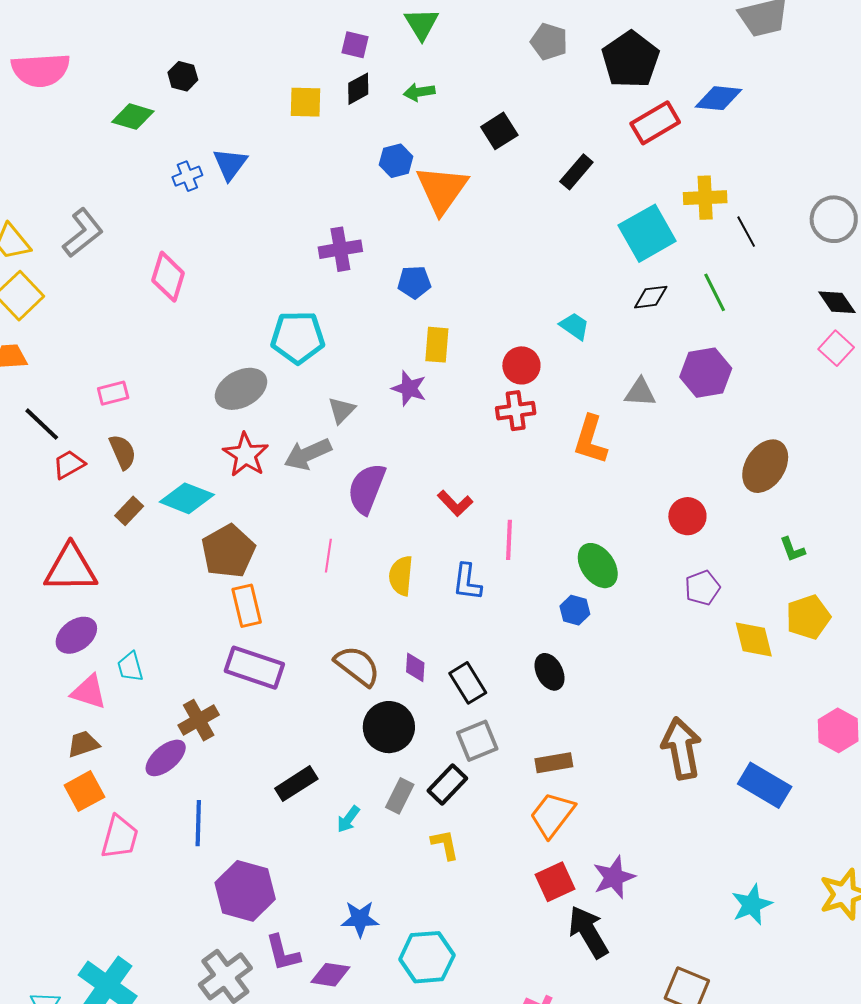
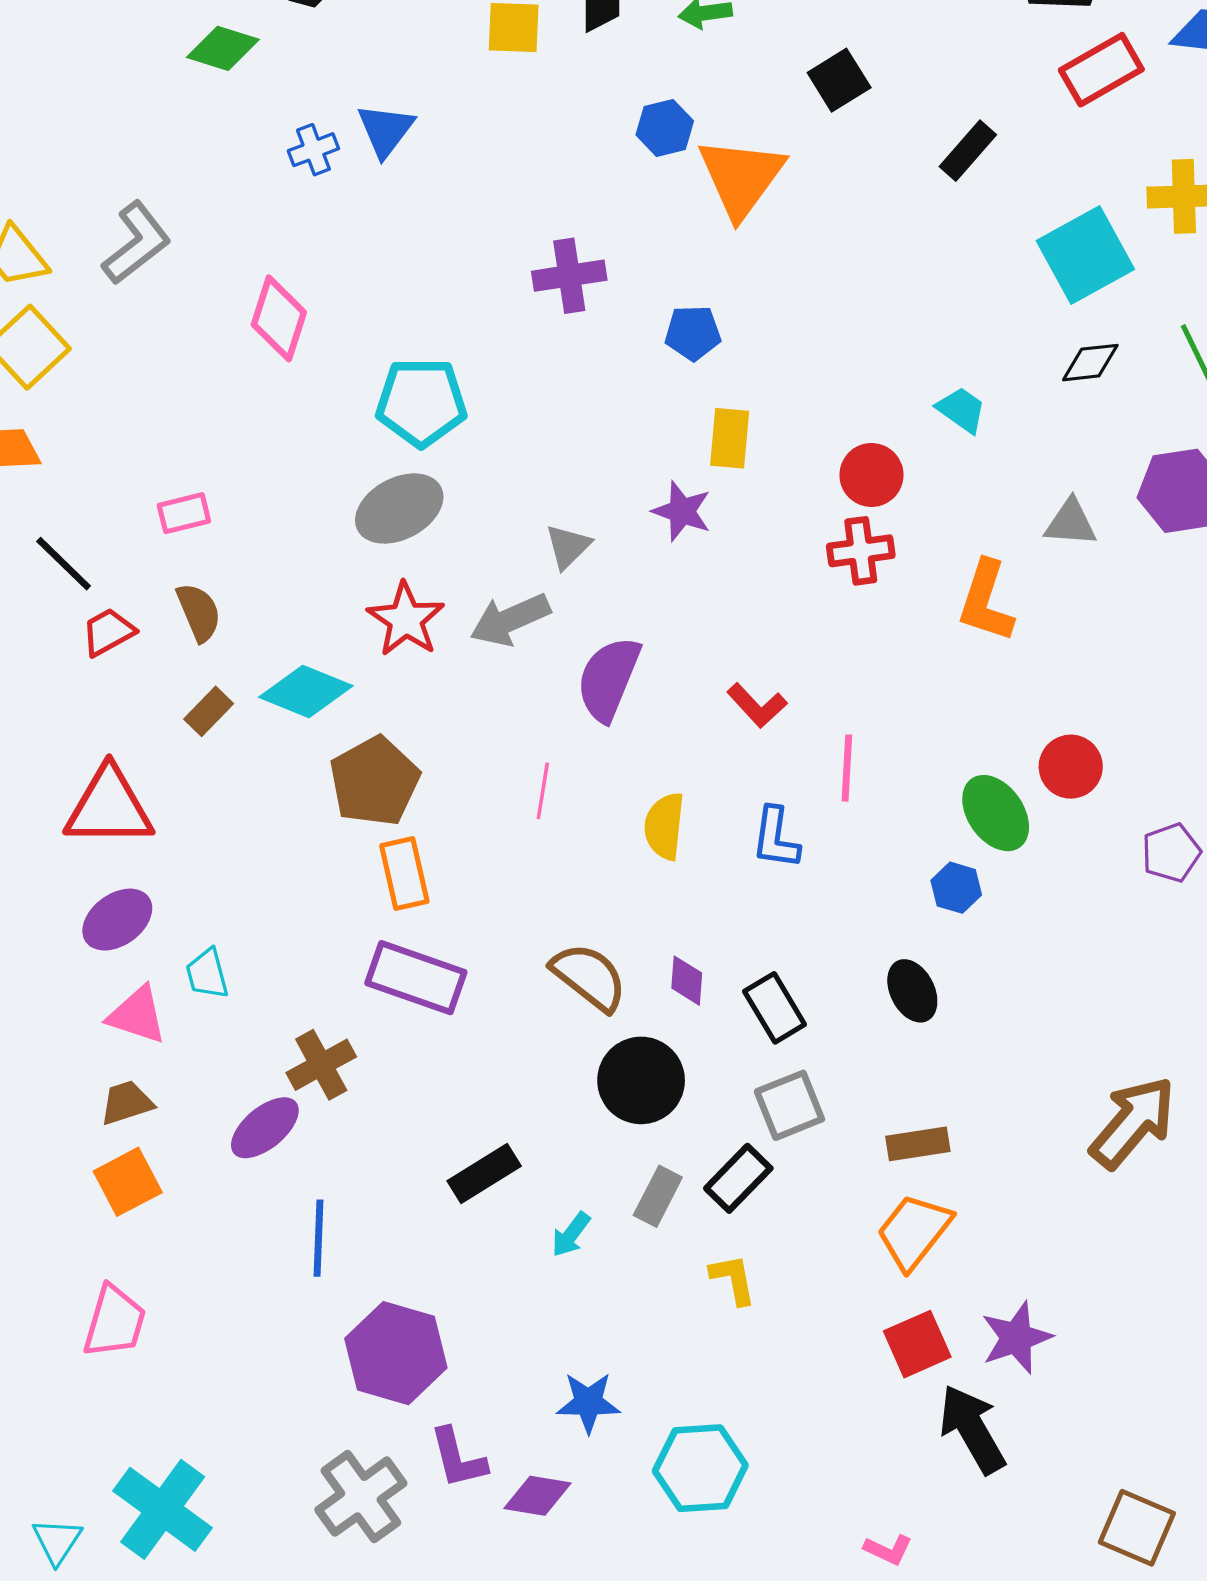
cyan pentagon: (298, 337) -> (421, 402), moved
red circle: (687, 516) -> (1071, 767), moved
brown arrow: (682, 748) -> (1133, 1122), turned 50
pink trapezoid: (120, 837) -> (114, 1322), moved

